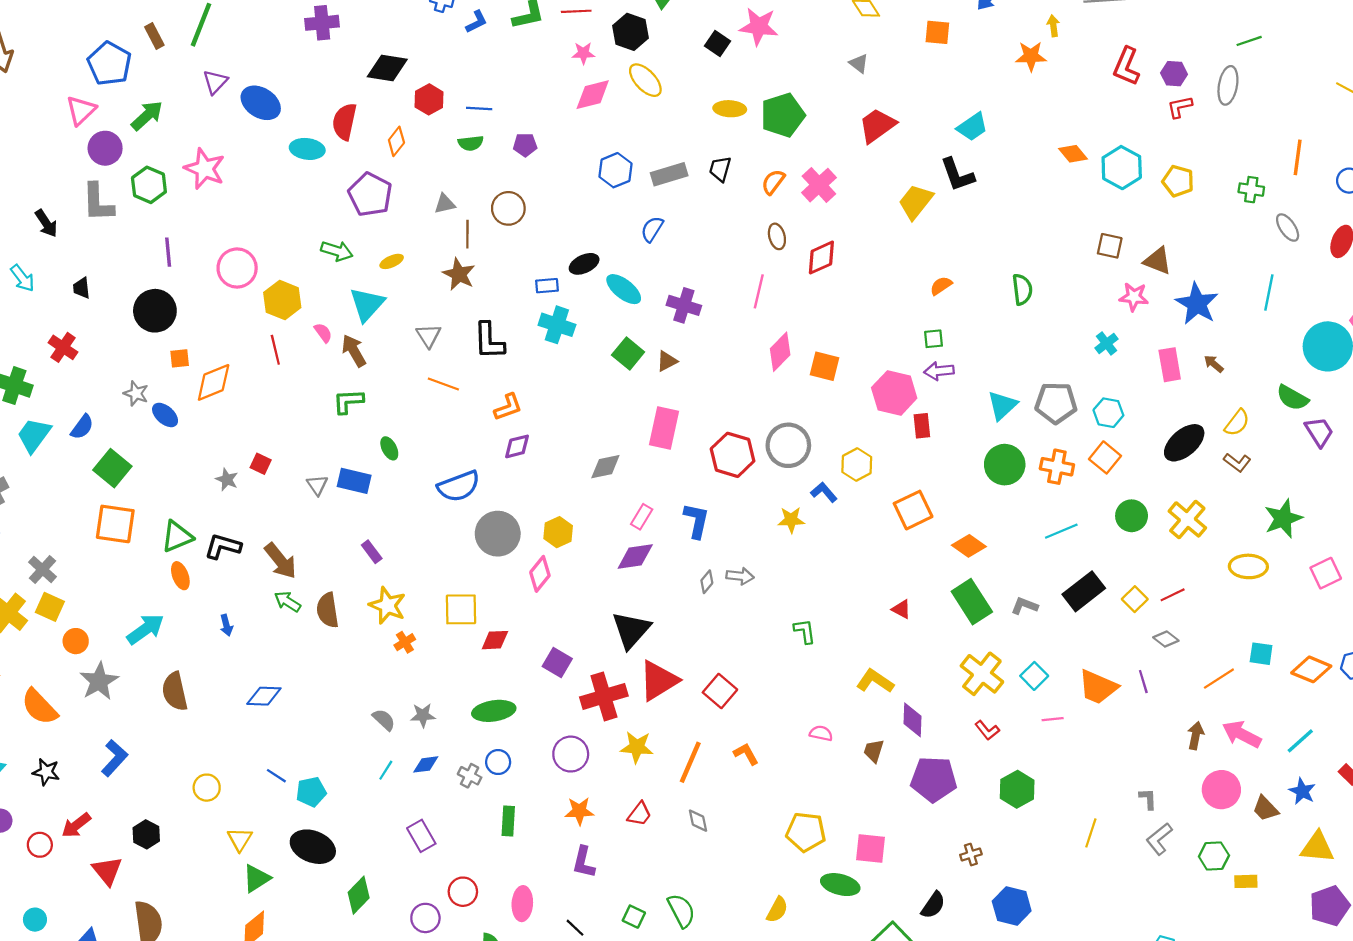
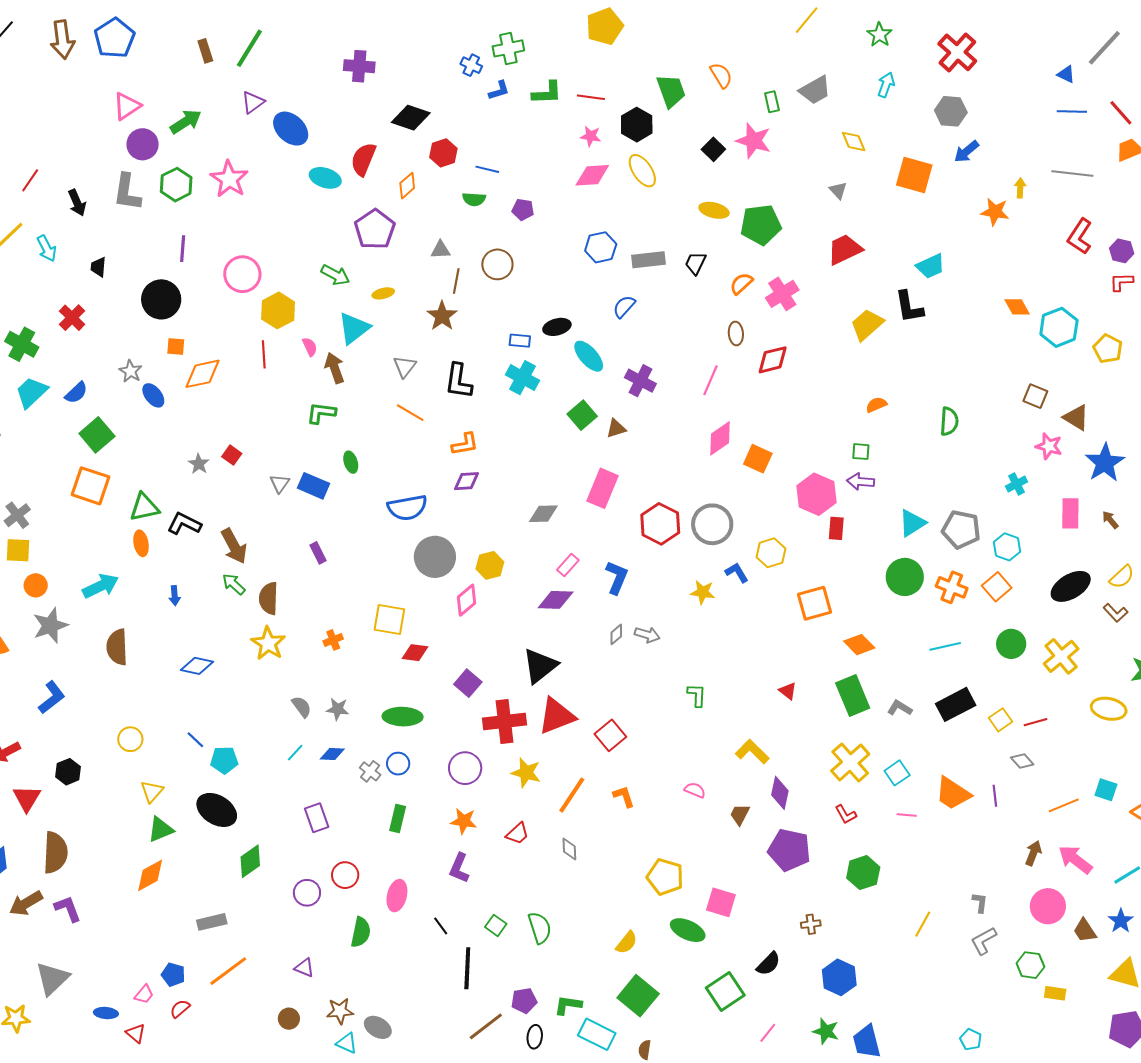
orange square: (937, 32) -> (914, 175), size x1.5
blue pentagon: (109, 64) -> (114, 38), moved
yellow star: (387, 605) -> (268, 643), moved
yellow square: (50, 607) -> (18, 550), turned -32

